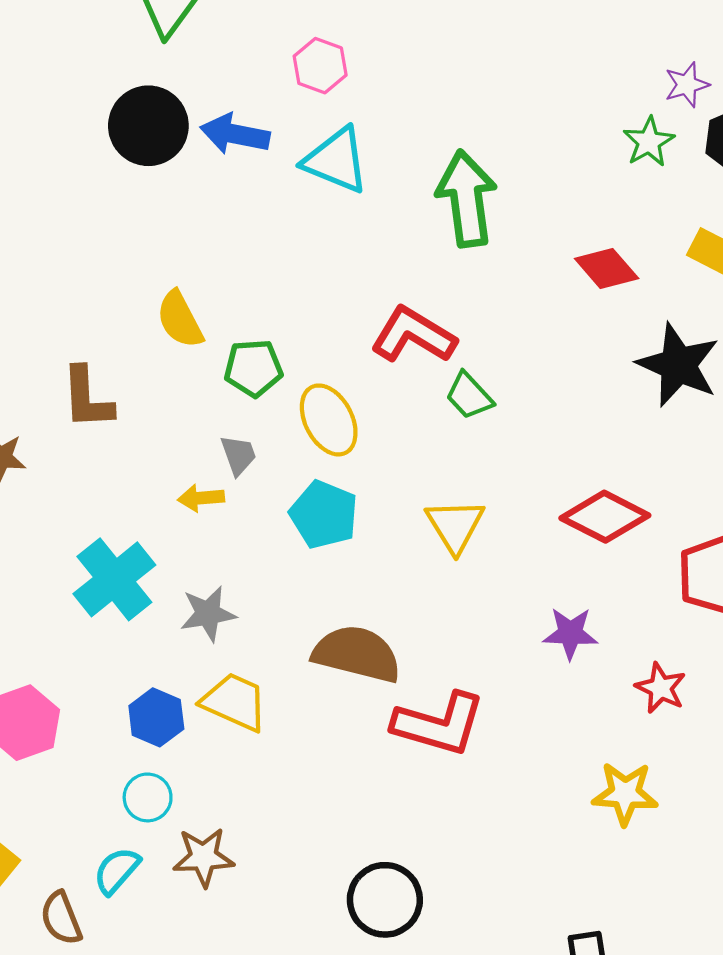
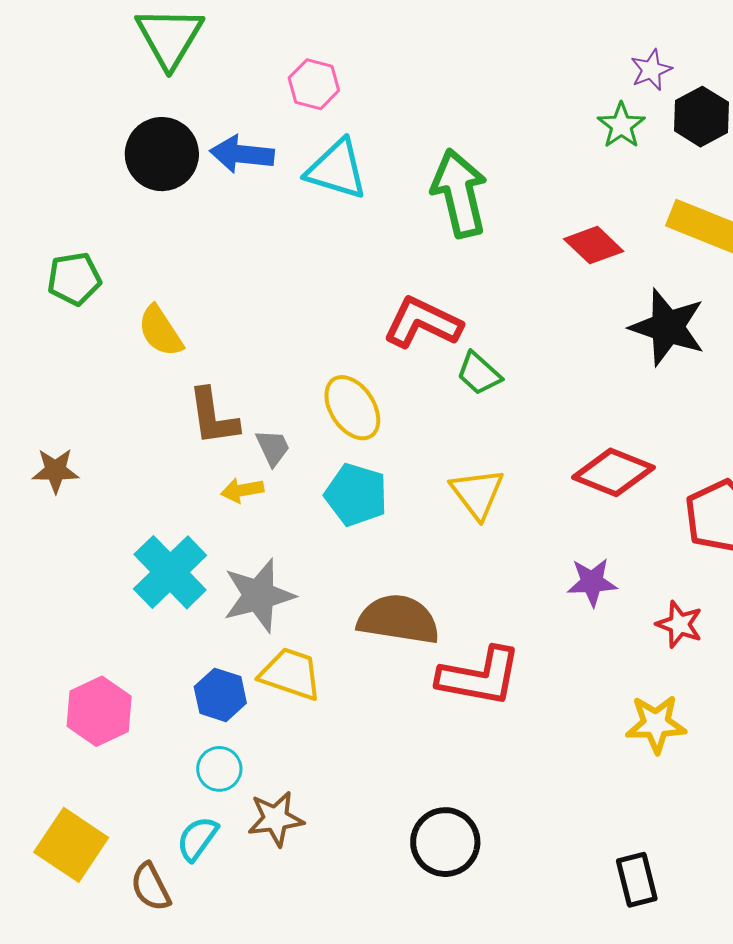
yellow semicircle: (180, 320) -> (160, 331), moved
green pentagon: (253, 368) -> (74, 279), moved
brown L-shape: (87, 398) -> (213, 417), moved
gray star: (208, 614) -> (259, 595), size x1.4

